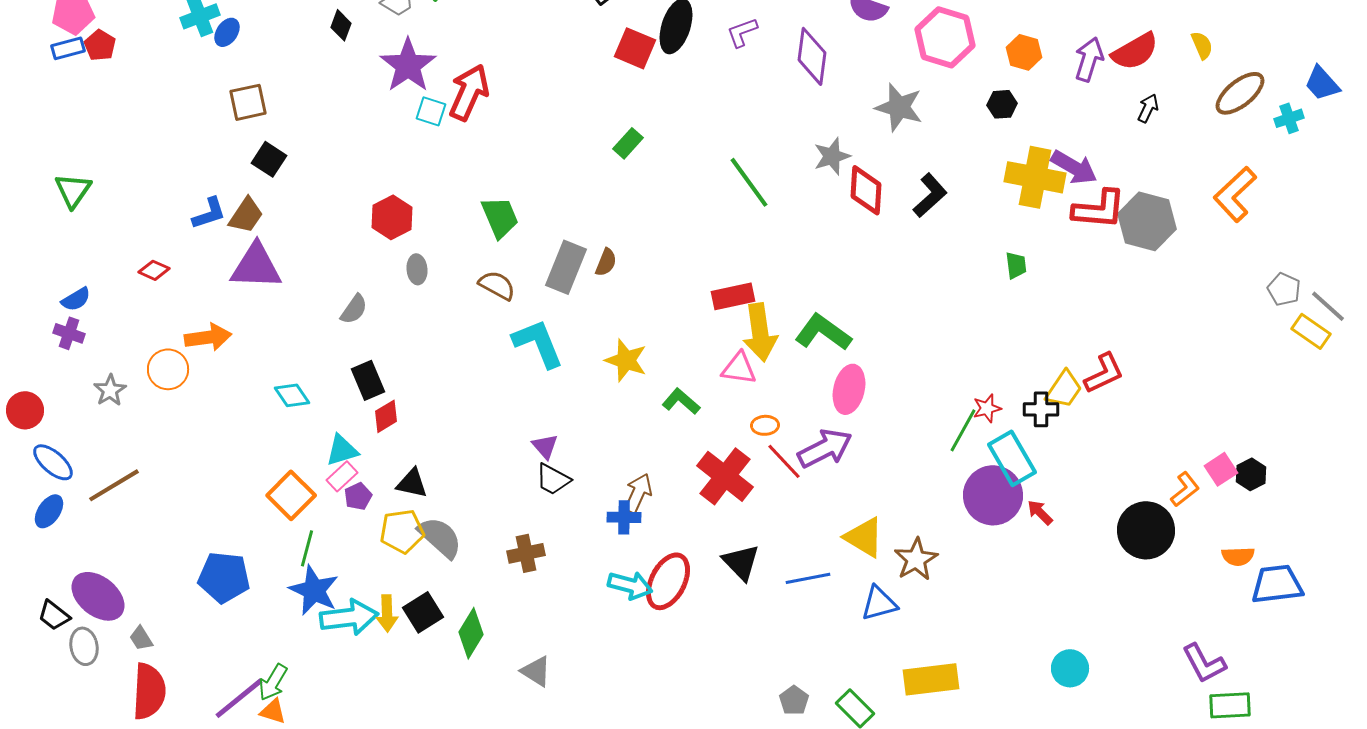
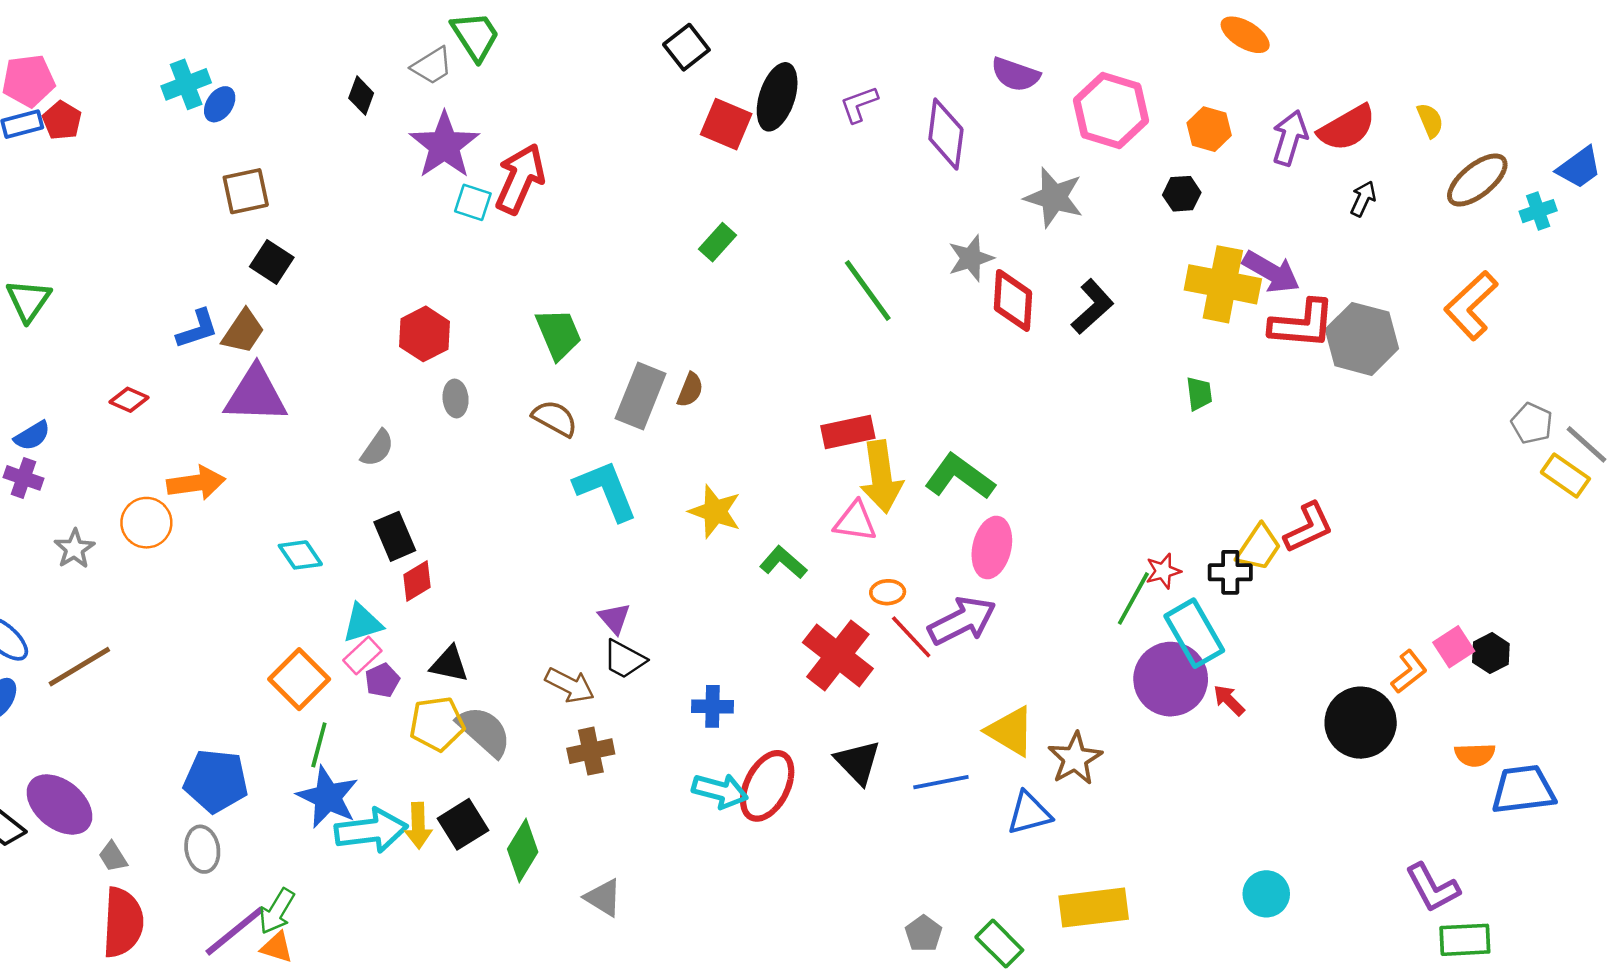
blue trapezoid: (1322, 83) -> (1579, 168), turned -84
brown arrow: (638, 493) -> (570, 685), moved, turned 93
gray ellipse: (84, 646) -> (202, 849), moved

